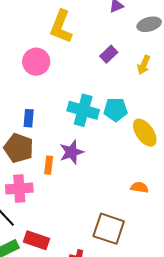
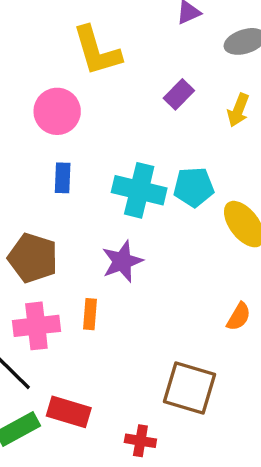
yellow L-shape: (61, 27) -> (97, 51), turned -36
blue rectangle: (29, 118) -> (63, 178), moved
orange rectangle: (49, 165) -> (90, 314), moved
orange semicircle: (139, 187) -> (239, 317), turned 114

